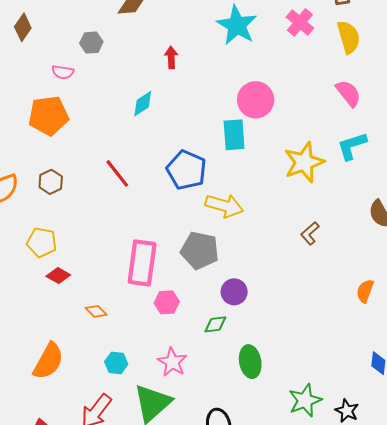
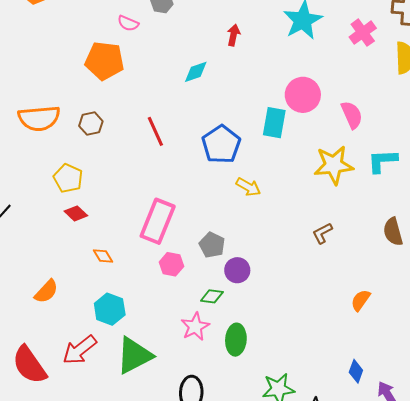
pink semicircle: (348, 93) -> (352, 115), moved
yellow arrow: (224, 206) -> (248, 187), size x0.7
gray pentagon: (200, 250) -> (212, 245), moved, size x0.7
orange semicircle: (48, 361) -> (46, 291), size x0.7
pink star: (172, 362) -> (195, 327), moved
cyan hexagon: (116, 363) -> (110, 309), size x1.4

